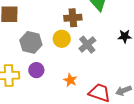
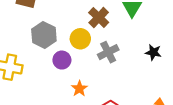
brown cross: (73, 18) -> (99, 17), turned 36
purple circle: (36, 70) -> (62, 60), moved

